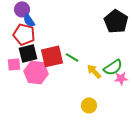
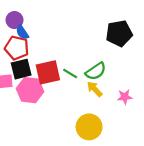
black pentagon: (116, 21) -> (119, 33), turned 30
green semicircle: (113, 67) -> (96, 71), moved
yellow circle: (89, 105) -> (89, 127), size x1.5

